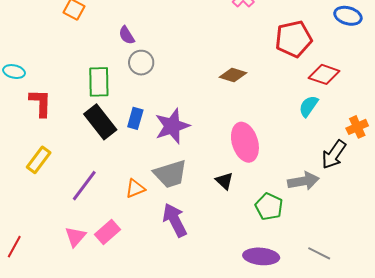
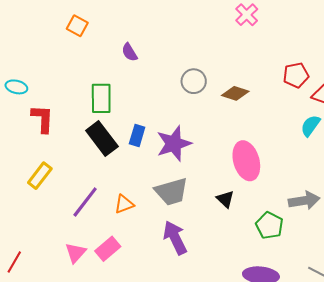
red pentagon: (294, 39) -> (296, 75), moved, size x0.7
gray circle: (141, 63) -> (194, 81), moved
orange triangle: (135, 188) -> (124, 204), moved

